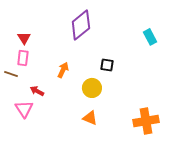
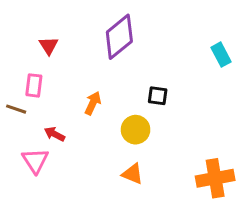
red triangle: (24, 38) -> (49, 46), moved

